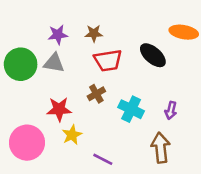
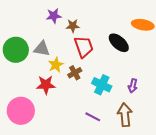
purple star: (58, 35) -> (54, 16), moved
red trapezoid: (108, 60) -> (84, 47), turned -100
yellow star: (72, 135) -> (56, 65), moved
purple line: (103, 159) -> (93, 117), moved

